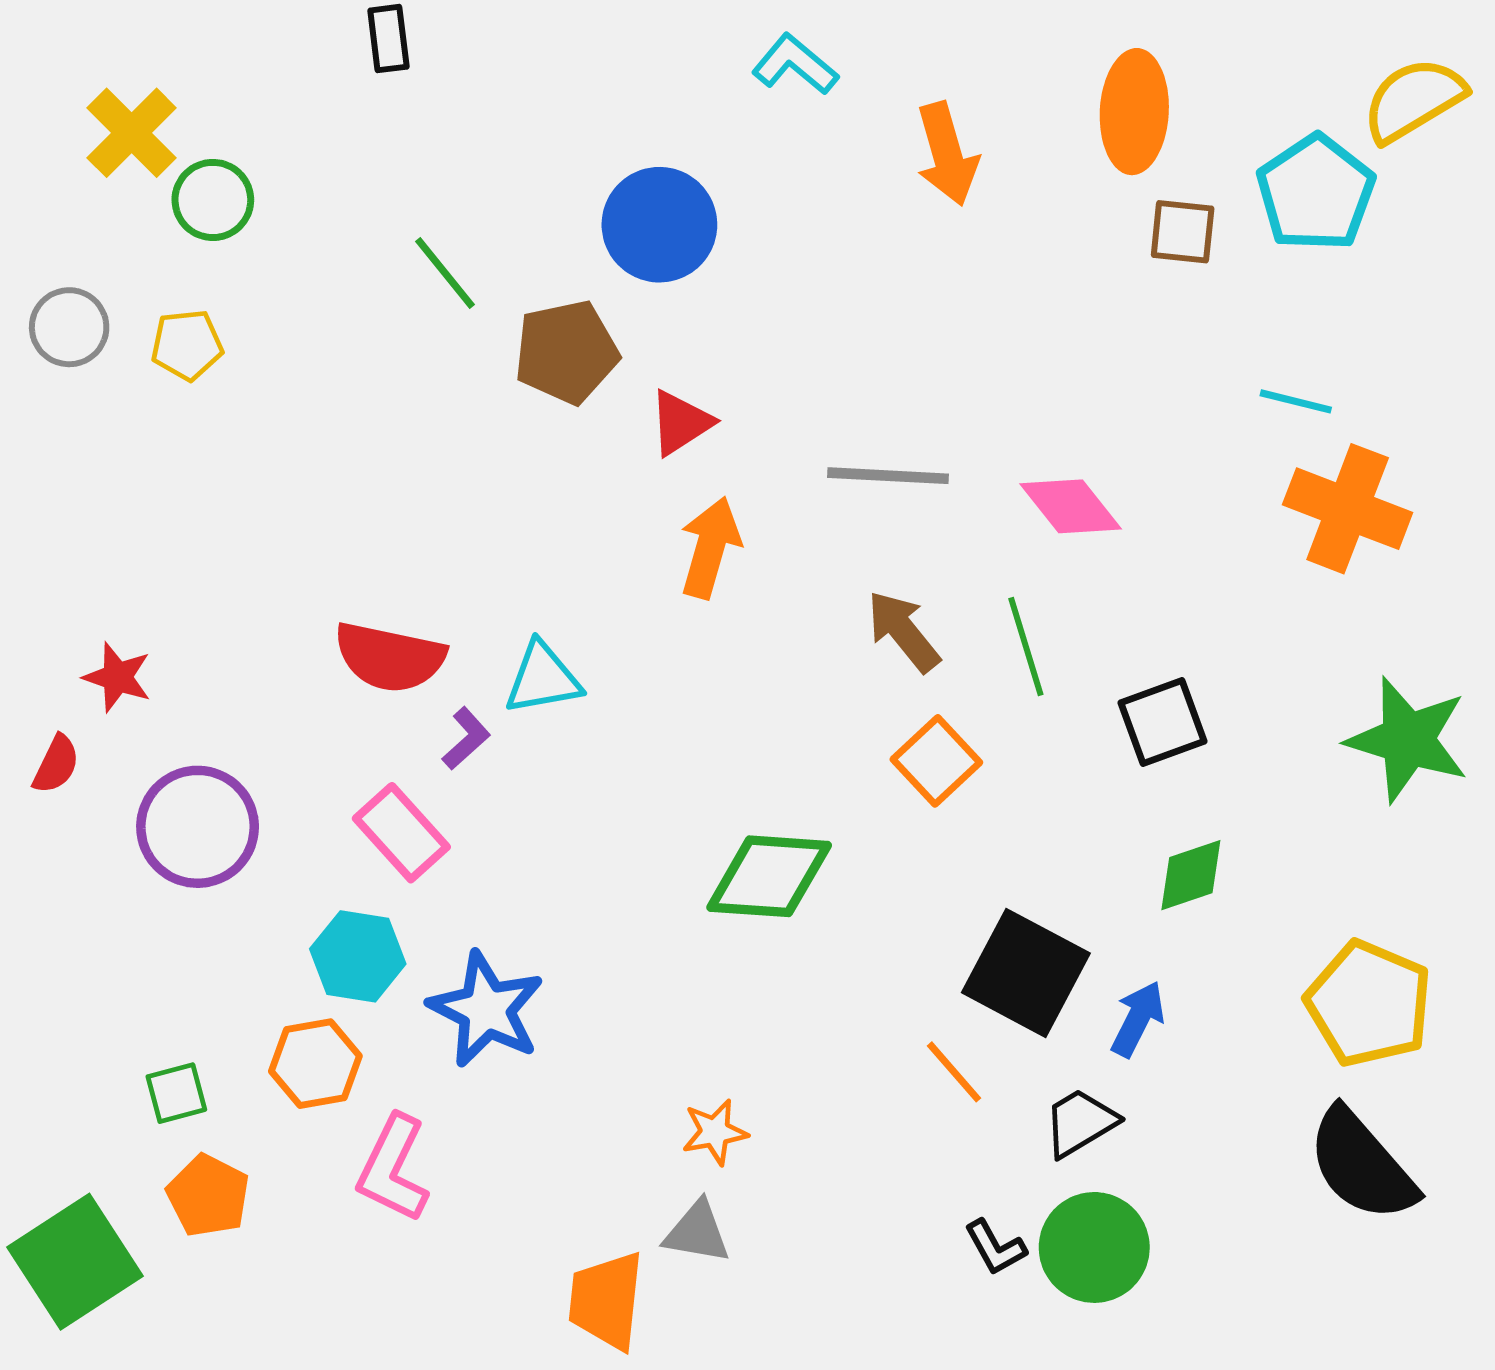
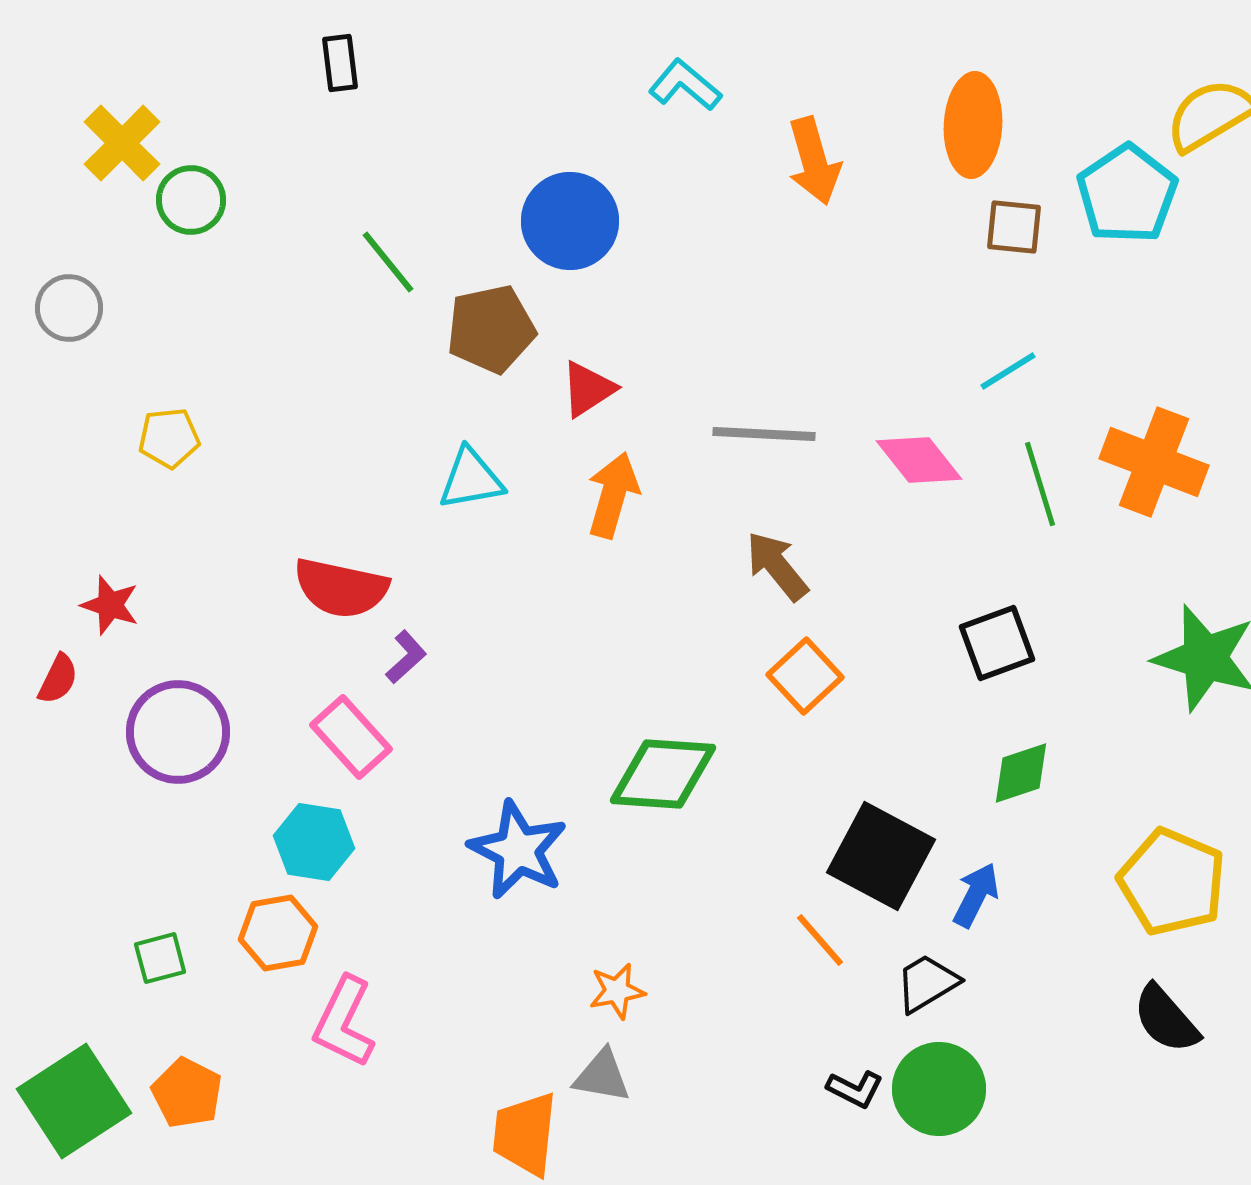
yellow pentagon: (187, 345) -> (169, 438), moved
cyan line: (1296, 401) -> (1008, 371), moved, turned -46
green line: (1026, 647) -> (1040, 484), moved
cyan triangle: (543, 678) -> (471, 479), moved
blue star: (486, 1009) -> (518, 850), moved
black semicircle: (1362, 1165) -> (1166, 1019), size x0.7
orange pentagon: (208, 1196) -> (187, 1093), moved
black L-shape: (995, 1247) -> (855, 1089), turned -34

